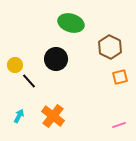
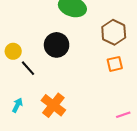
orange square: (120, 77) -> (115, 64), moved

